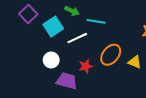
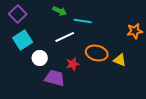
cyan square: (53, 27) -> (23, 40), moved
orange ellipse: (111, 55) -> (97, 53), turned 65

